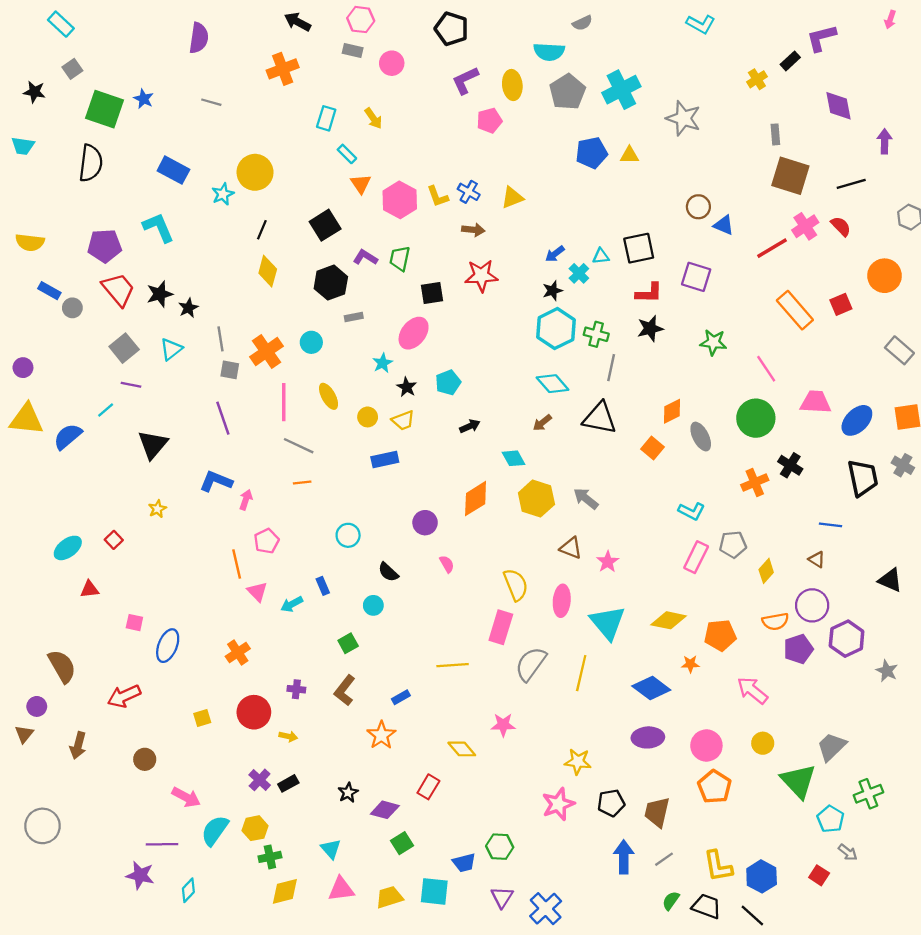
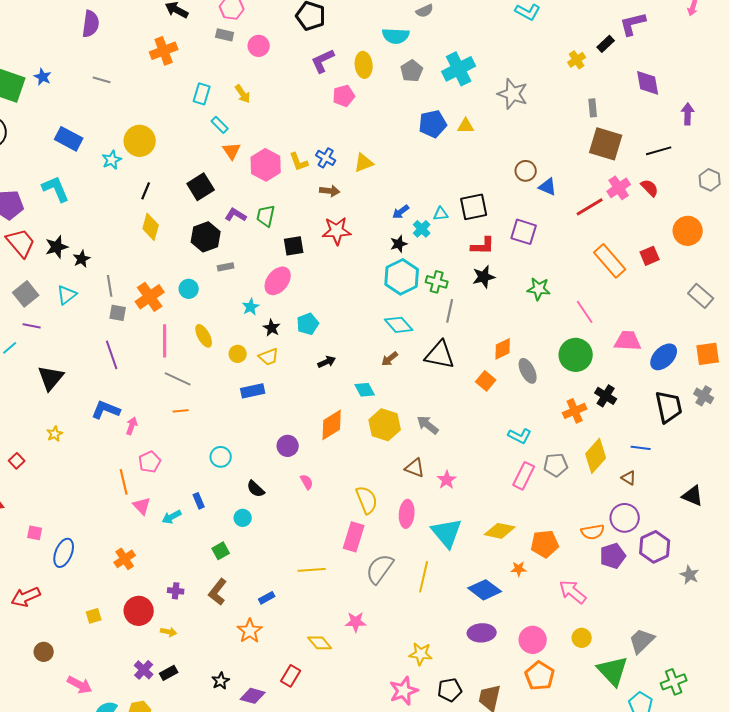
gray pentagon: (567, 92) -> (412, 71), size x0.7
yellow diamond: (766, 571) -> (596, 456), moved, size x1.6

